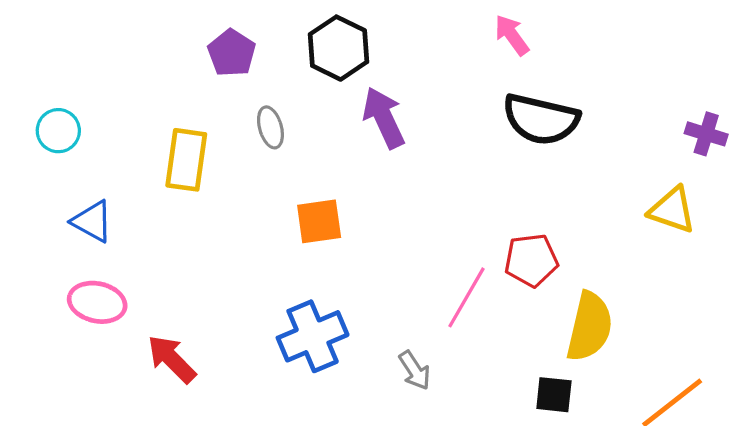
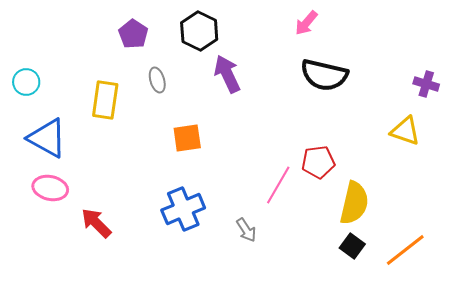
pink arrow: (512, 35) -> (306, 23), turned -104
blue triangle: (92, 221) -> (47, 138), size x1.5
black square: (554, 395) -> (352, 246), moved, turned 30

